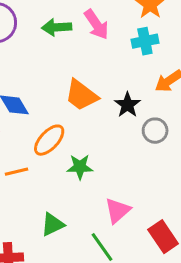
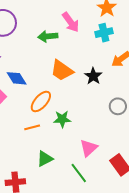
green arrow: (57, 27) -> (48, 36), moved
gray circle: (155, 131) -> (118, 106), moved
orange line: (17, 172) -> (32, 127), moved

